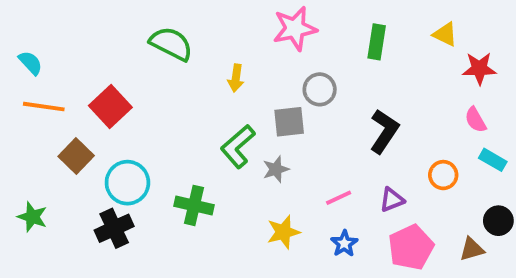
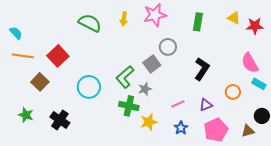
red star: (479, 68) -> (255, 26), moved
yellow arrow: (236, 78) -> (124, 19), moved
pink semicircle: (476, 120) -> (250, 63), size x1.5
gray square: (289, 122) -> (152, 64), turned -30
cyan circle: (127, 183) -> (89, 87), moved
green cross: (194, 205) -> (129, 106), moved
green star: (32, 217) -> (26, 115), moved
black cross: (114, 228) -> (60, 120), turned -30

